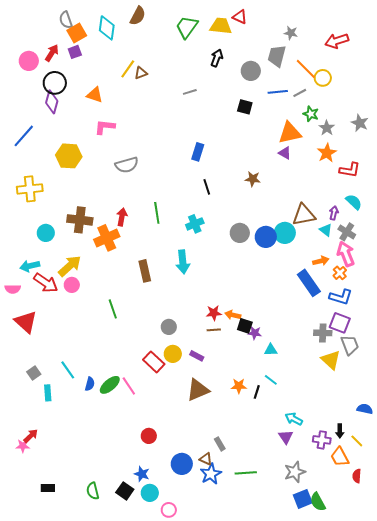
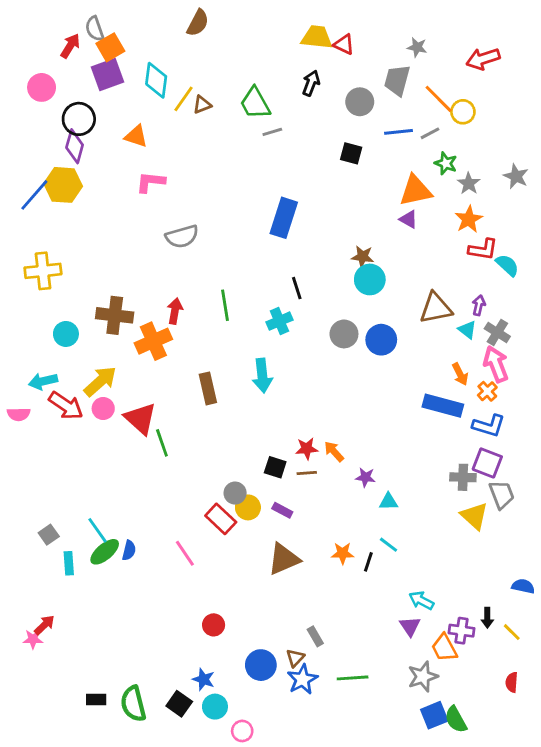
red triangle: (240, 17) -> (344, 44), moved
green trapezoid: (187, 27) -> (255, 103), moved, turned -65
cyan diamond: (107, 28) -> (156, 80), moved
purple square: (75, 52) -> (107, 75), size x1.6
red arrow: (52, 53) -> (70, 46), moved
blue rectangle: (198, 152) -> (284, 218), size x1.5
yellow hexagon: (69, 156) -> (63, 185), moved
red L-shape: (350, 170) -> (483, 249), moved
black line: (207, 187) -> (297, 288), moved
cyan semicircle: (354, 202) -> (507, 265), moved
cyan circle: (285, 233) -> (370, 279), moved
orange arrow: (321, 261) -> (460, 374), turned 77
blue rectangle: (309, 283) -> (443, 406), turned -40
orange arrow: (233, 315) -> (334, 451), turned 35
red triangle: (26, 322) -> (140, 419), moved
black square: (245, 326) -> (275, 467), moved
gray circle: (169, 327) -> (235, 493), moved
green ellipse: (110, 385) -> (105, 552), moved
orange trapezoid: (340, 457) -> (444, 648), moved
brown triangle: (206, 459) -> (295, 658), turned 48
black rectangle: (48, 488) -> (96, 699), moved
green semicircle: (93, 491) -> (133, 704), size x1.4

